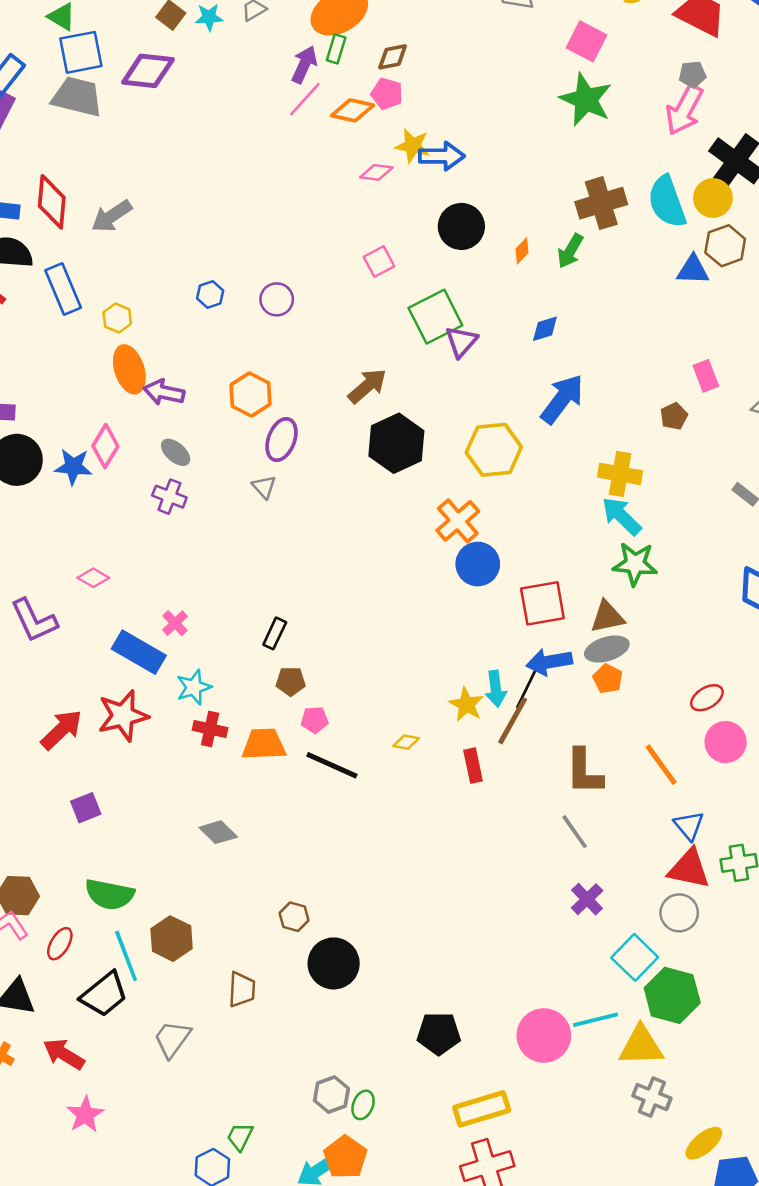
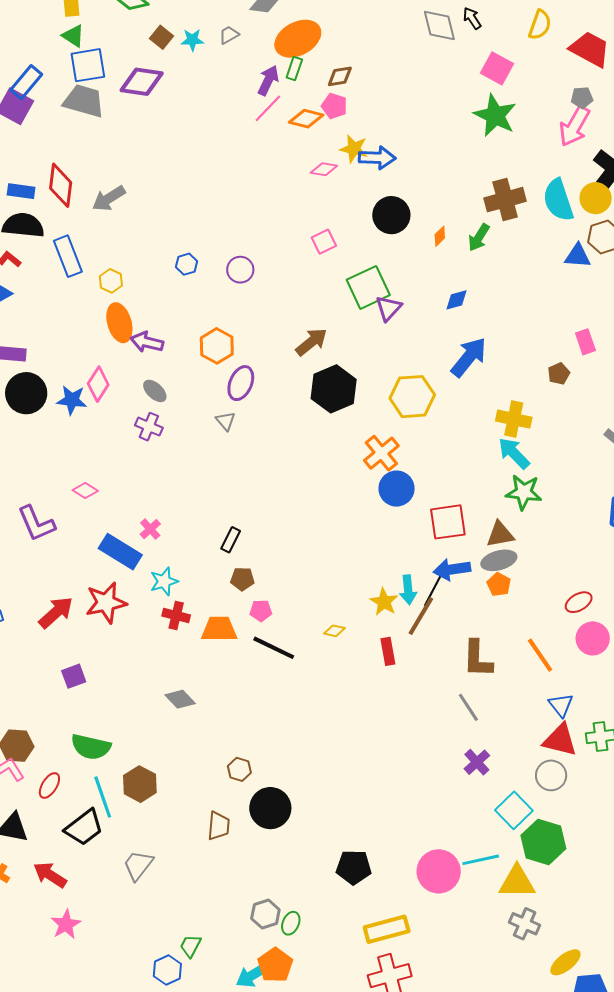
brown trapezoid: (242, 989) -> (219, 826), moved

